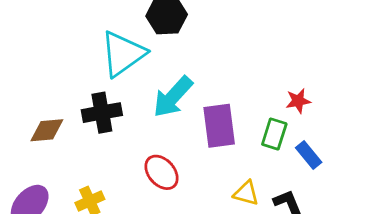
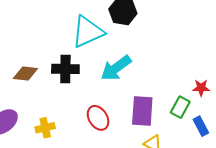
purple rectangle: (219, 126) -> (142, 111), moved

